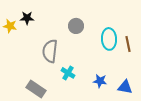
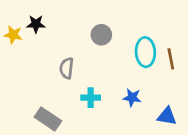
gray semicircle: (50, 51) -> (67, 68), size x0.7
cyan cross: (68, 73) -> (91, 98), turned -32
blue star: (100, 81) -> (132, 98), moved

